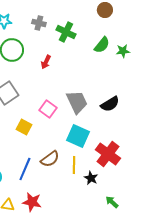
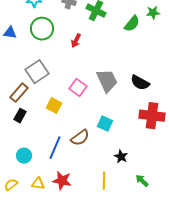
green star: (123, 51) -> (153, 13), moved
black semicircle: (110, 104) -> (140, 83), turned 60
cyan square: (78, 136) -> (105, 124), moved, size x0.7
red cross: (108, 154) -> (152, 116), moved, turned -30
yellow line: (74, 165) -> (104, 181), moved

